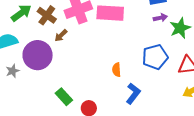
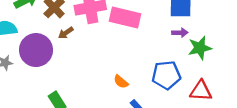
orange semicircle: (116, 70) -> (121, 82), turned -56

